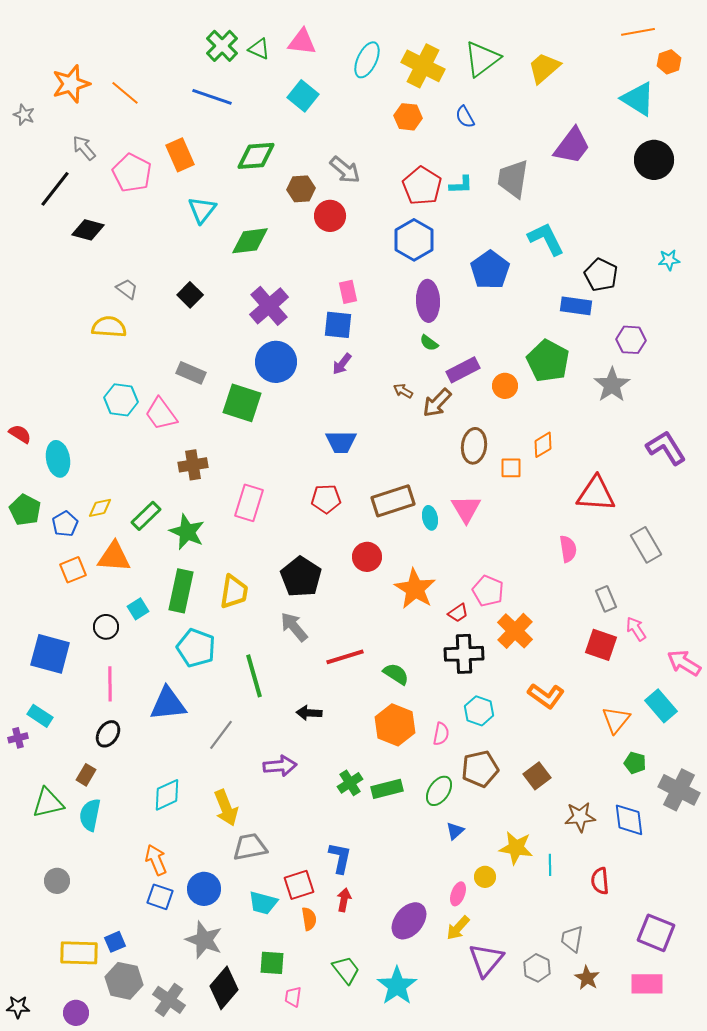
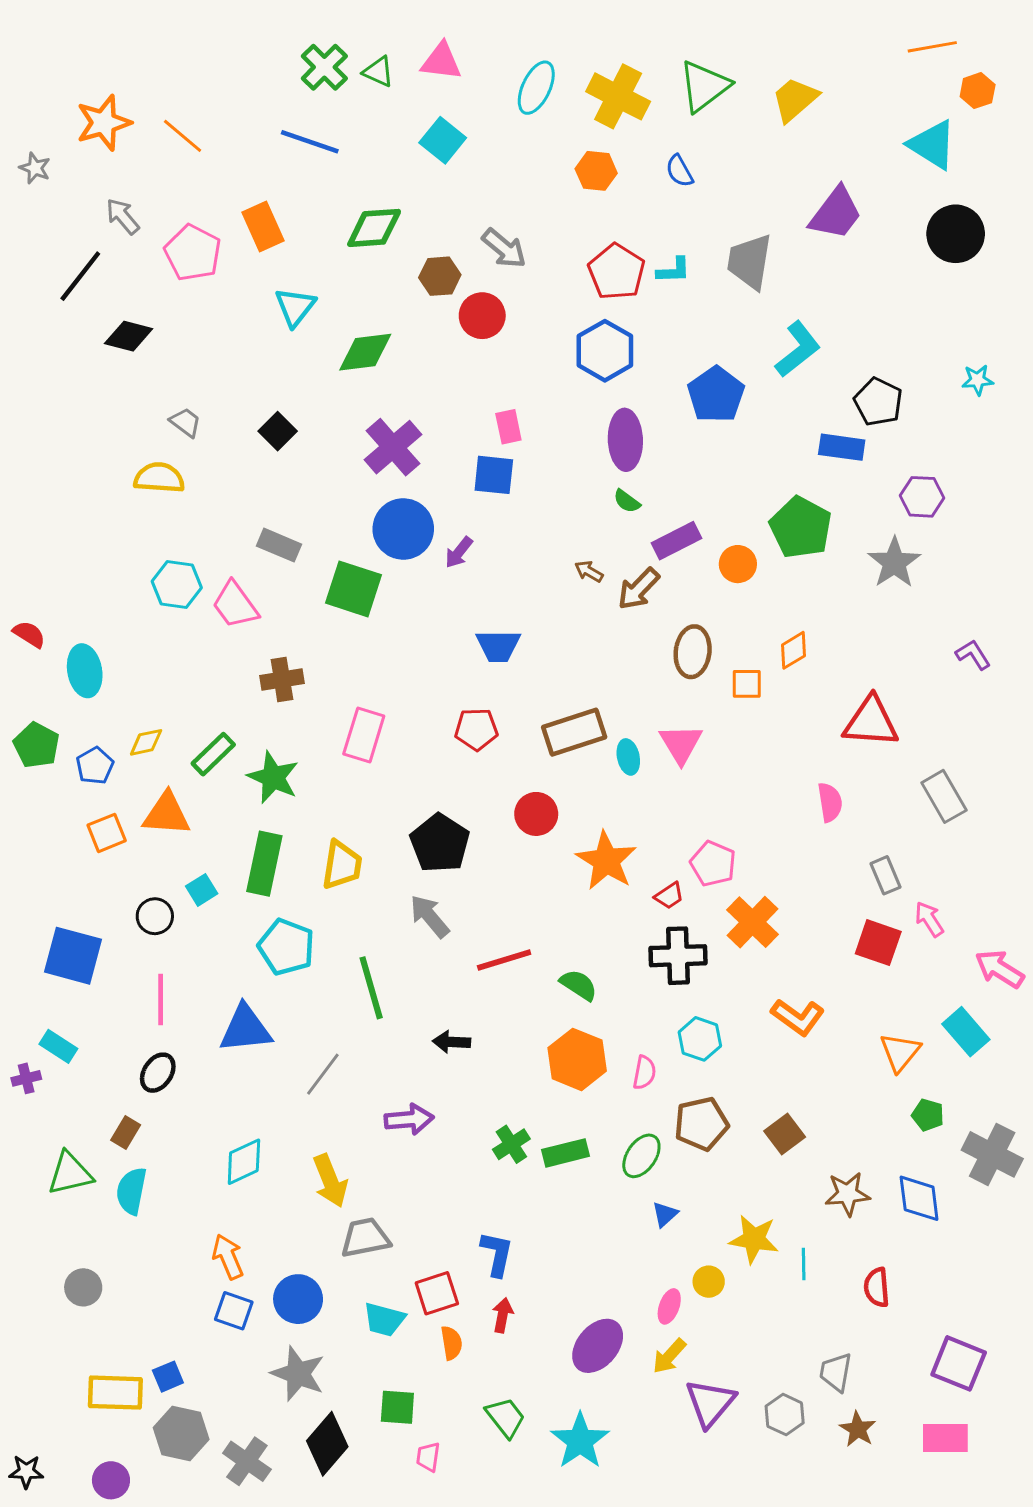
cyan L-shape: (546, 239) -> (798, 349), turned 78
purple arrow: (342, 364) -> (459, 552), moved
purple L-shape: (666, 448) -> (973, 655), size x0.6

